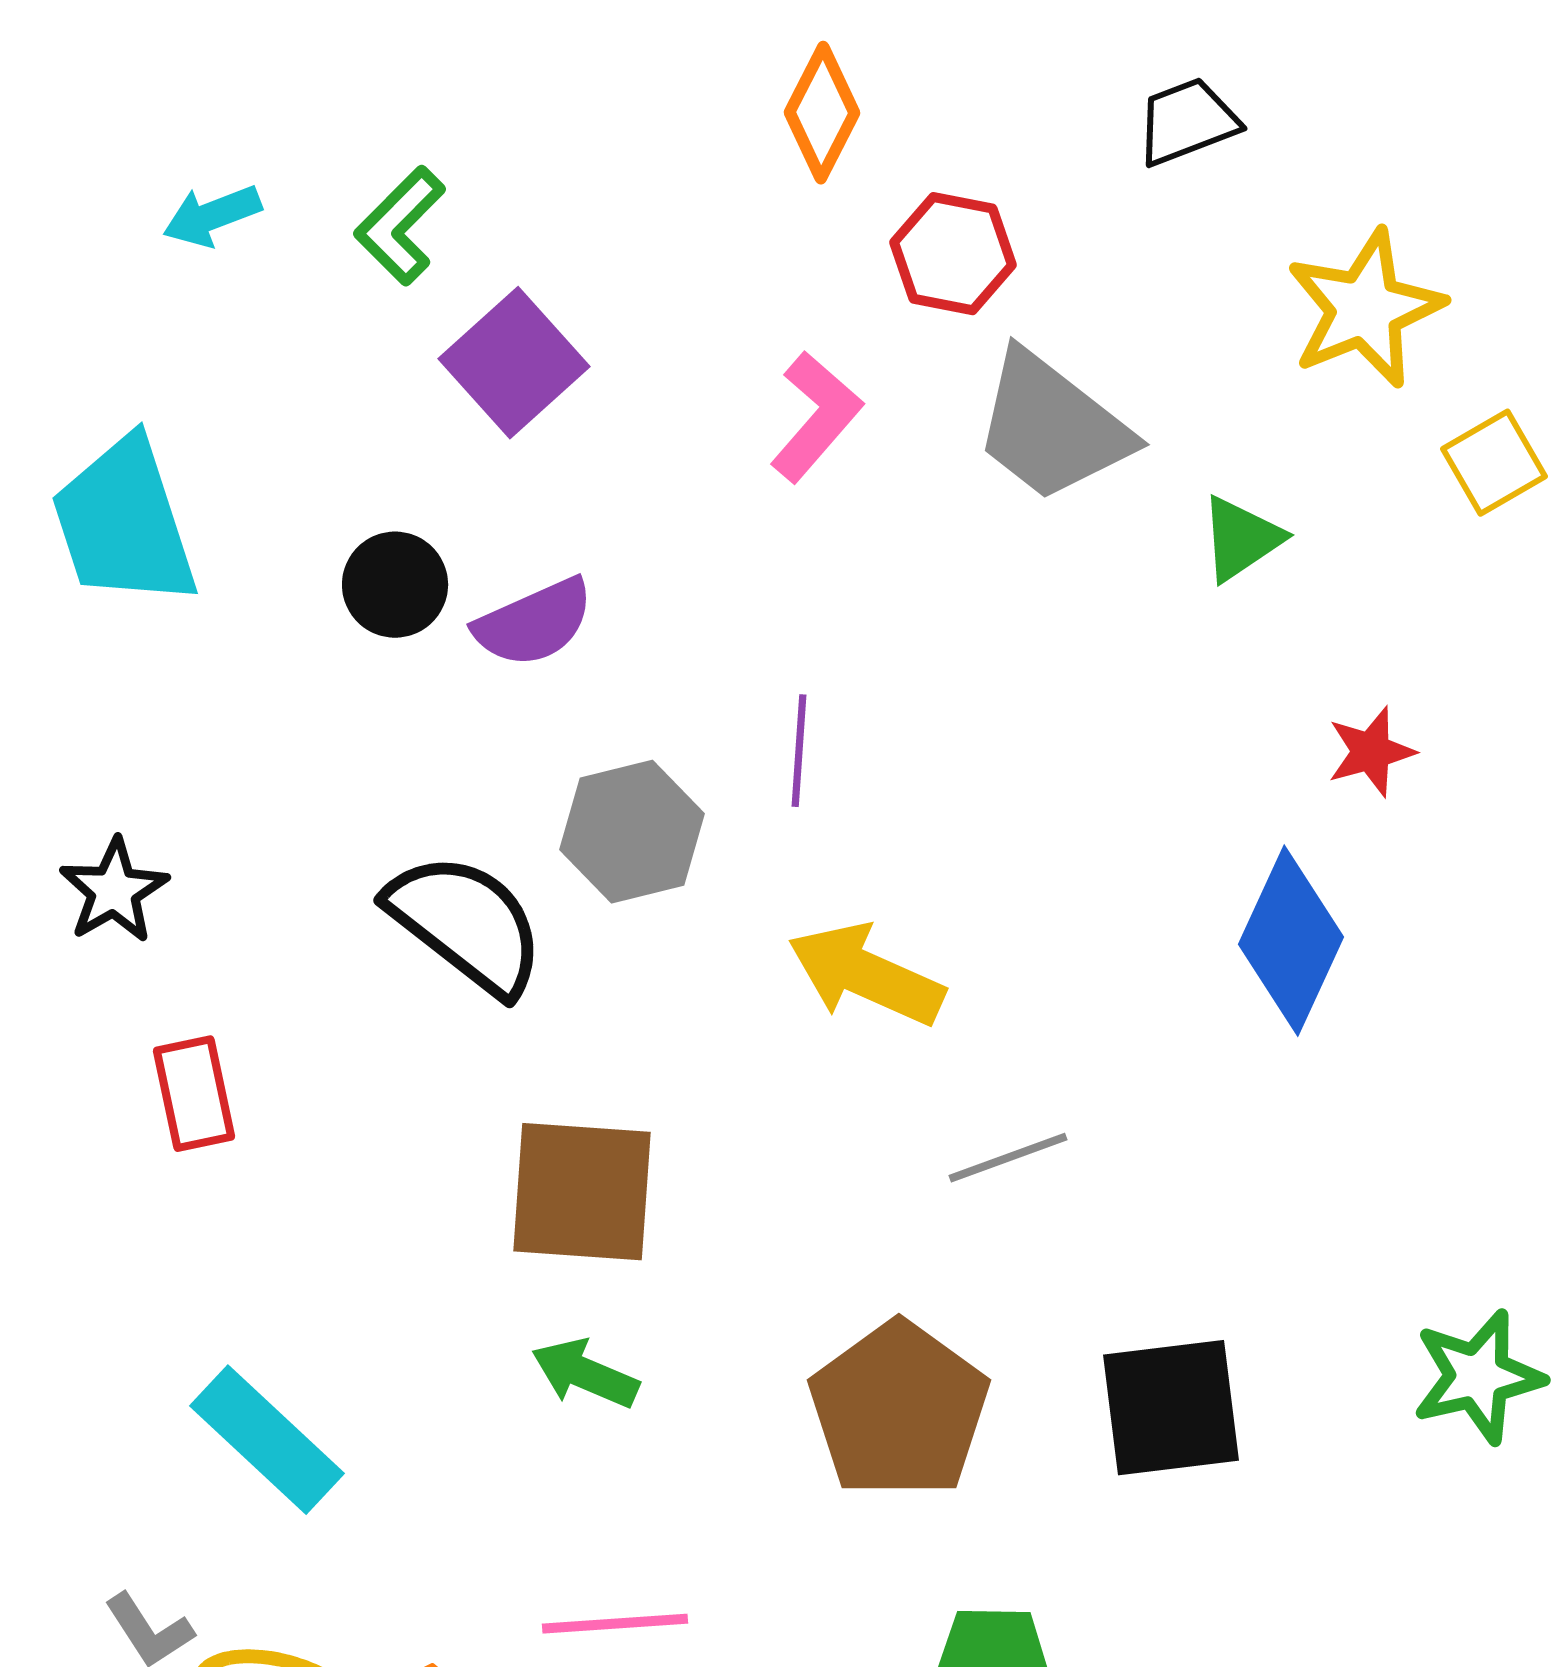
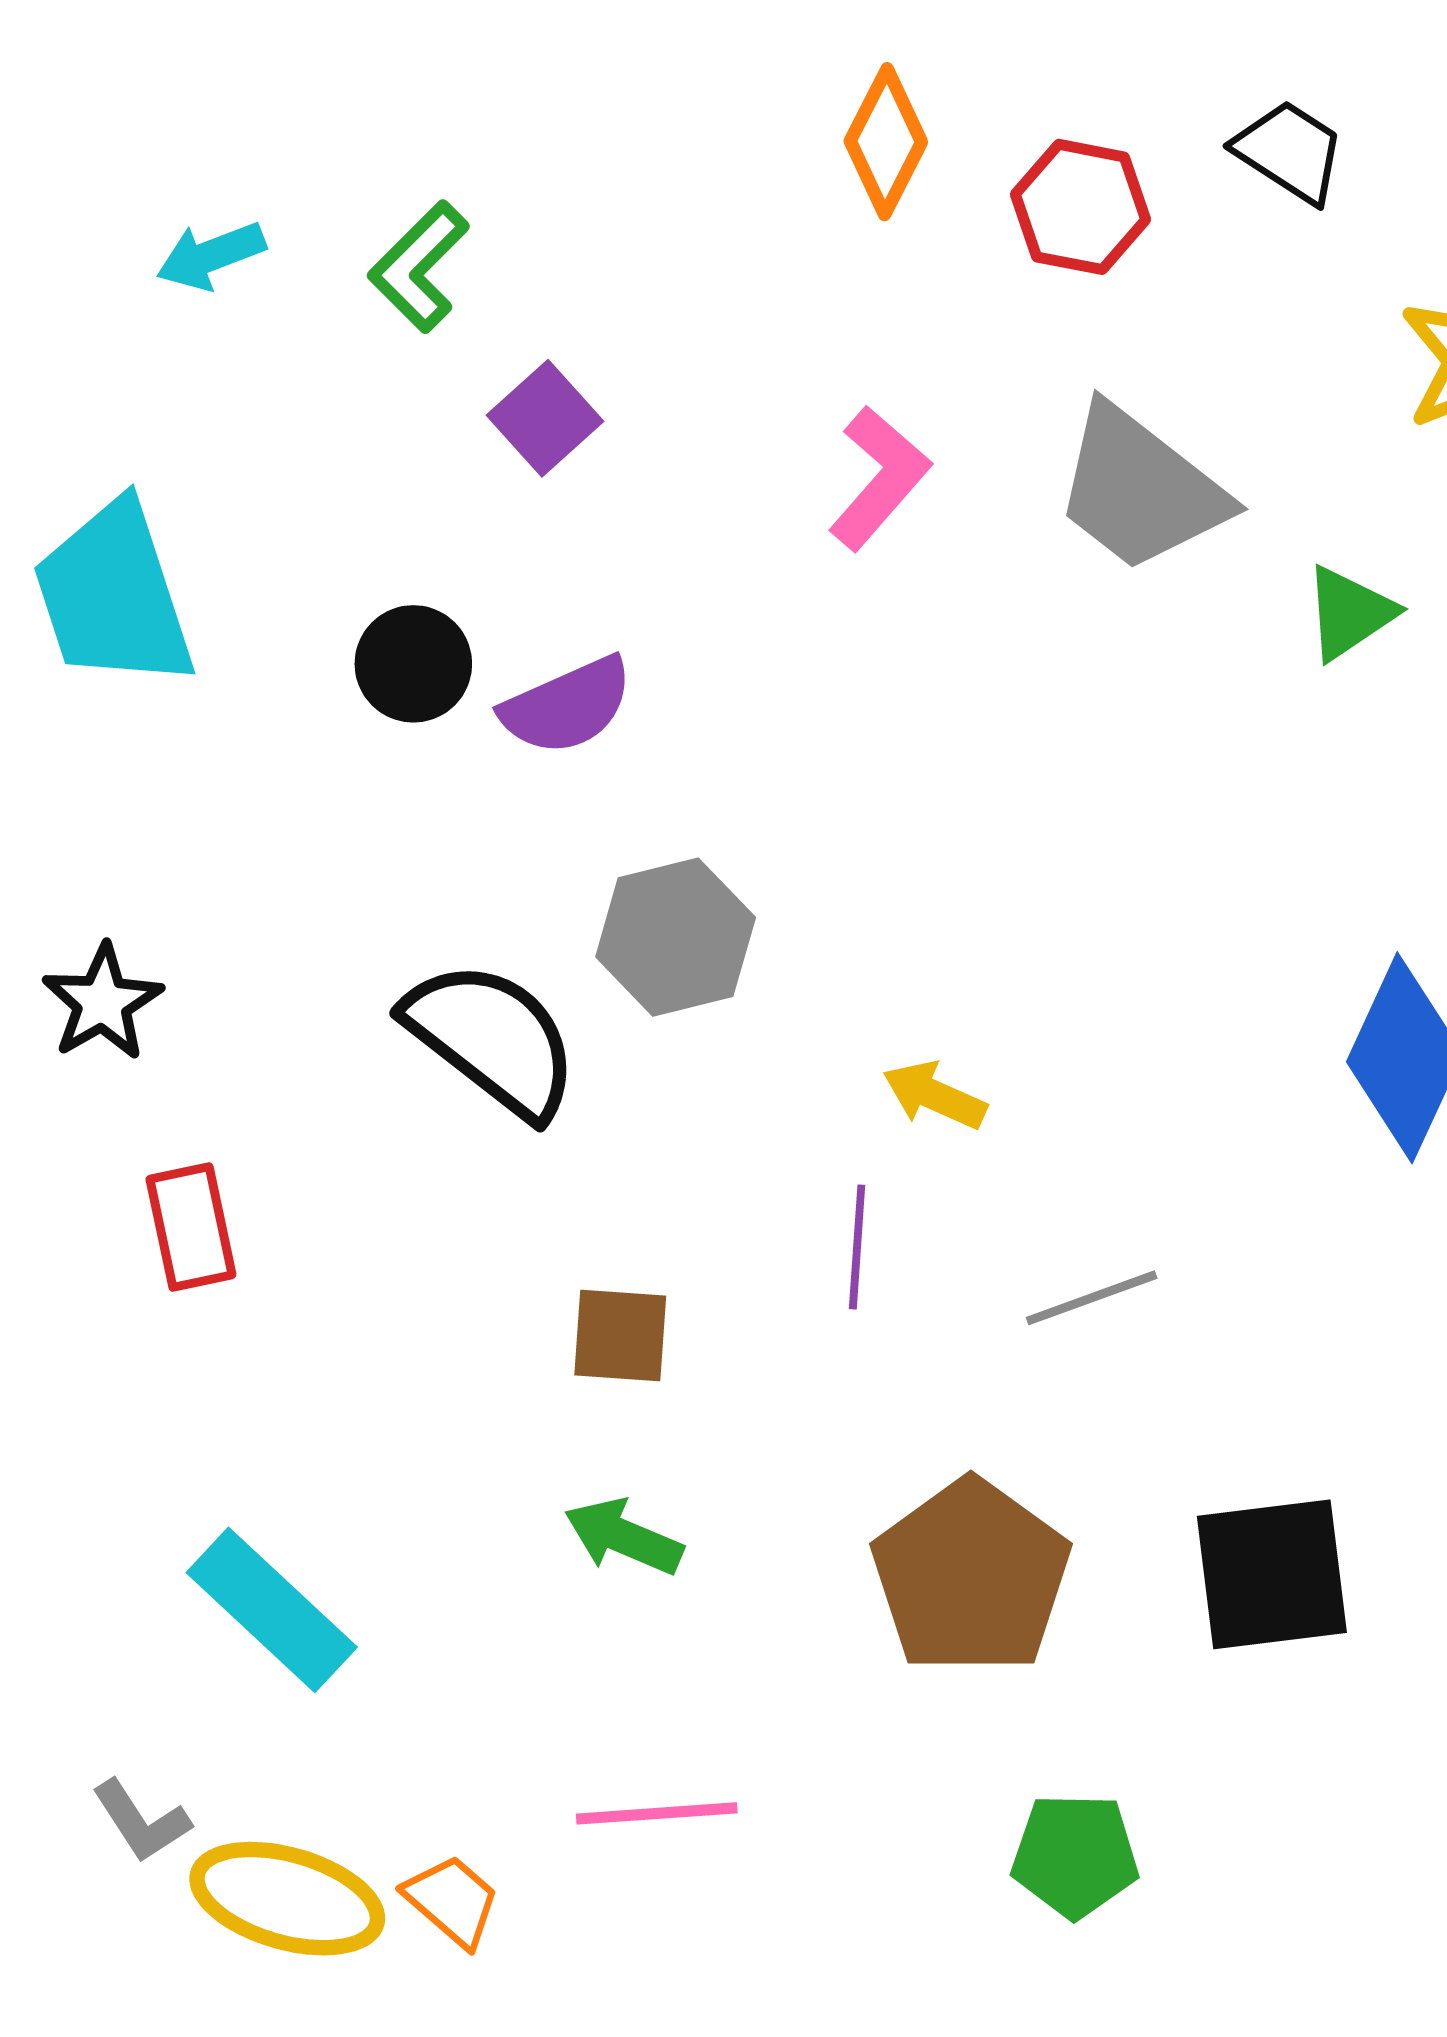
black trapezoid: (1187, 122) -> (1290, 152), turned 54
red hexagon: (953, 254) -> (1081, 207), moved
purple square: (514, 363) -> (545, 418), size x0.7
purple line: (799, 751) -> (857, 1247), moved
yellow arrow: (866, 975) -> (934, 1095), size x0.6
brown square: (582, 1192) -> (620, 1335), size x0.6

